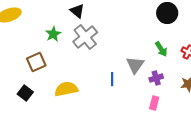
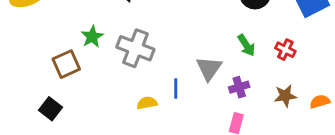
green star: (53, 34) -> (92, 37), moved
gray cross: (85, 37) -> (135, 48), moved, turned -30
yellow semicircle: (66, 89) -> (147, 103), moved, size x0.6

